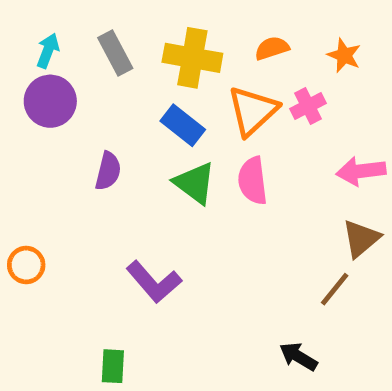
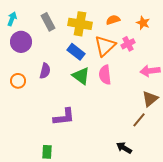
cyan arrow: (48, 51) -> (12, 19), moved
orange circle: (26, 265) -> (18, 81), moved
purple L-shape: (154, 282) -> (64, 117), turned -55

